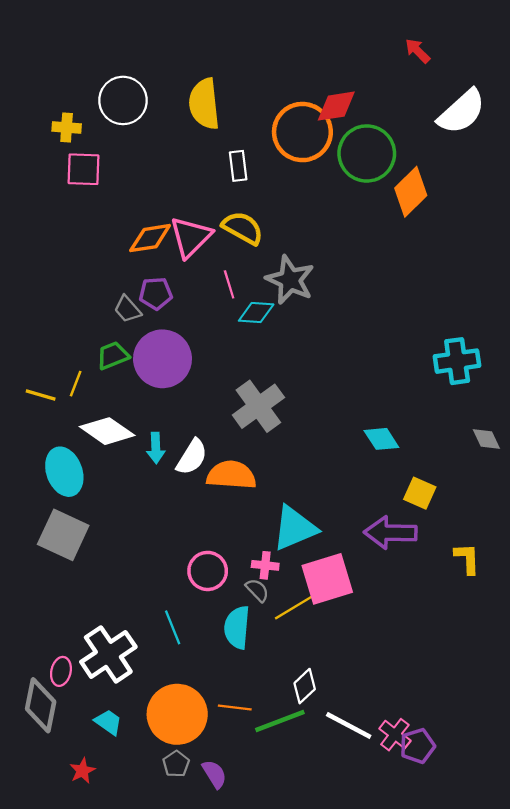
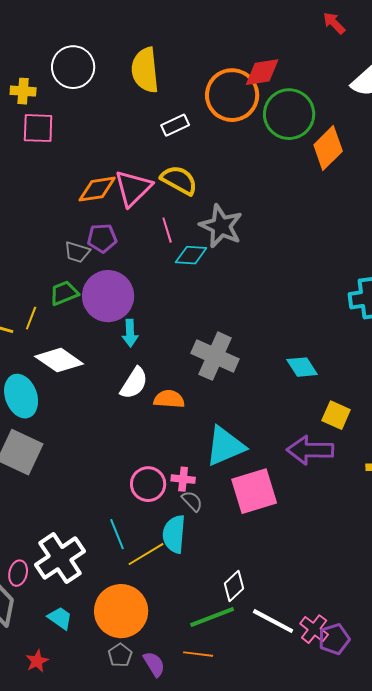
white rectangle: (238, 166) -> (175, 125), turned 72
gray trapezoid: (128, 309) -> (77, 252), turned -32
gray cross: (258, 406) -> (215, 356), moved, turned -30
cyan arrow: (156, 448) -> (130, 333), moved
orange semicircle: (231, 475) -> (169, 399), size x0.7
pink cross: (265, 565) -> (183, 479), moved
yellow line: (295, 607) -> (146, 554), moved
orange line: (235, 708) -> (198, 654), moved

